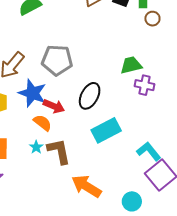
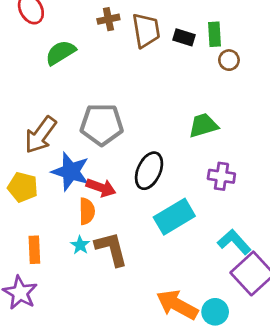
purple cross: (145, 85) -> (221, 176), moved
orange semicircle: (43, 123) -> (87, 211), turned 54
orange arrow: (86, 186) -> (177, 305), moved

